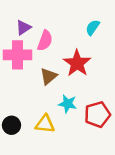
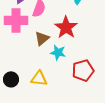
cyan star: (68, 104) -> (58, 52), moved

